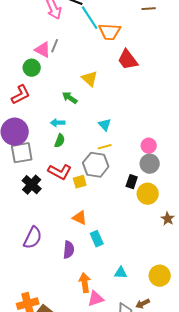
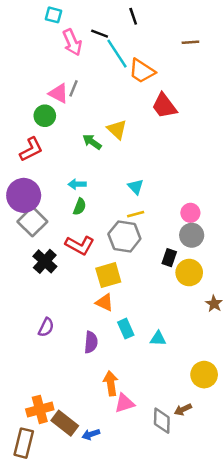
orange trapezoid: (110, 32) -> (142, 71), turned 30
green arrow: (70, 98) -> (92, 142), moved
gray square: (22, 153) -> (32, 222), turned -35
yellow square: (80, 182) -> (108, 275), moved, size x1.5
purple semicircle: (33, 238) -> (46, 327), size x0.7
cyan triangle: (121, 273) -> (158, 339), moved

